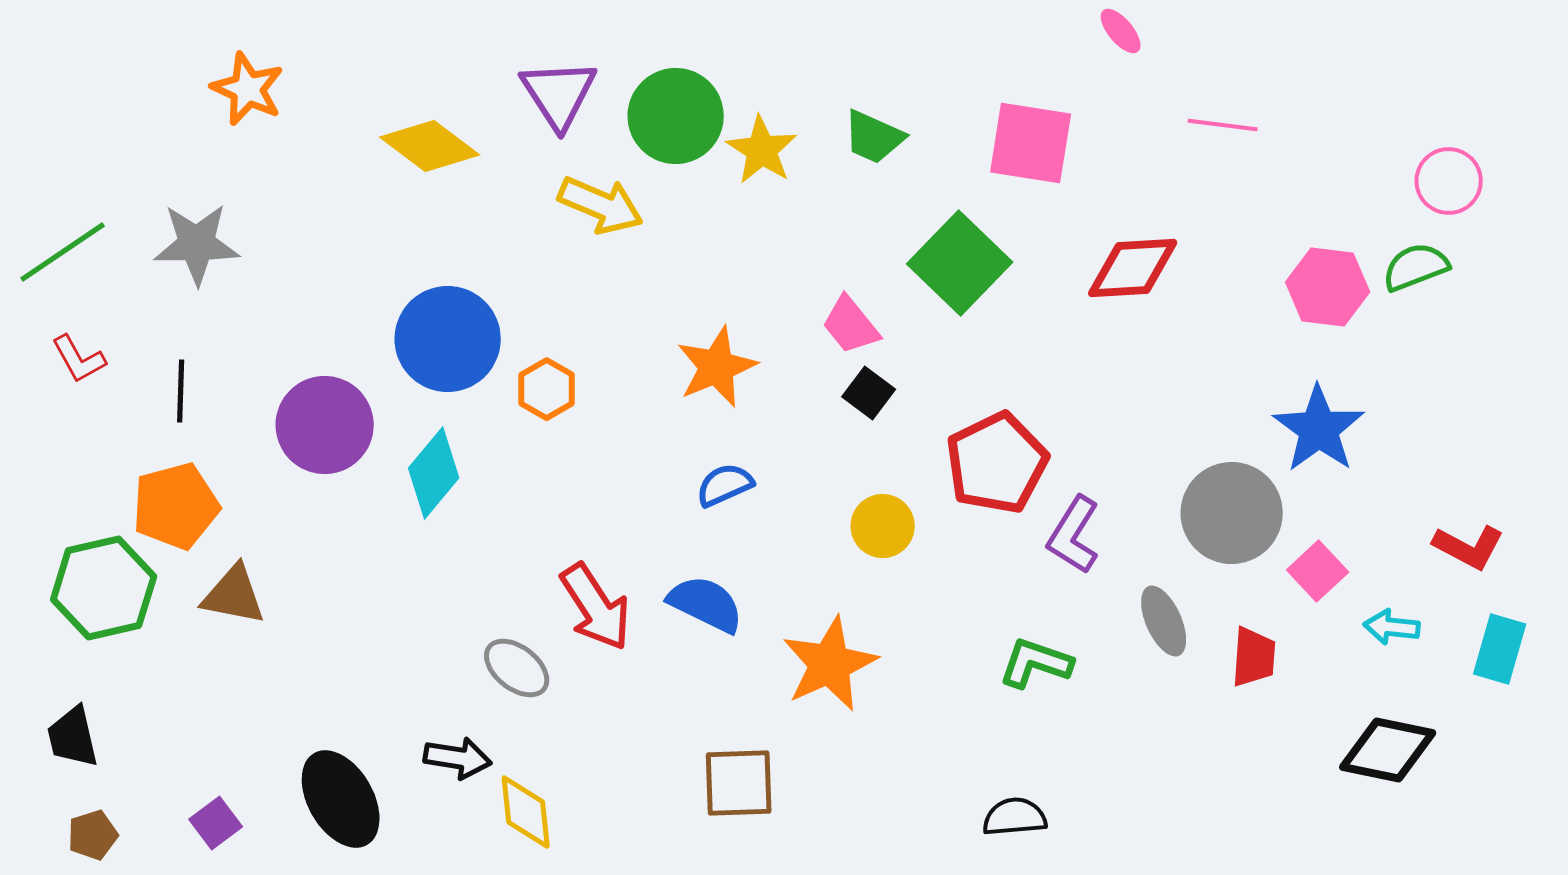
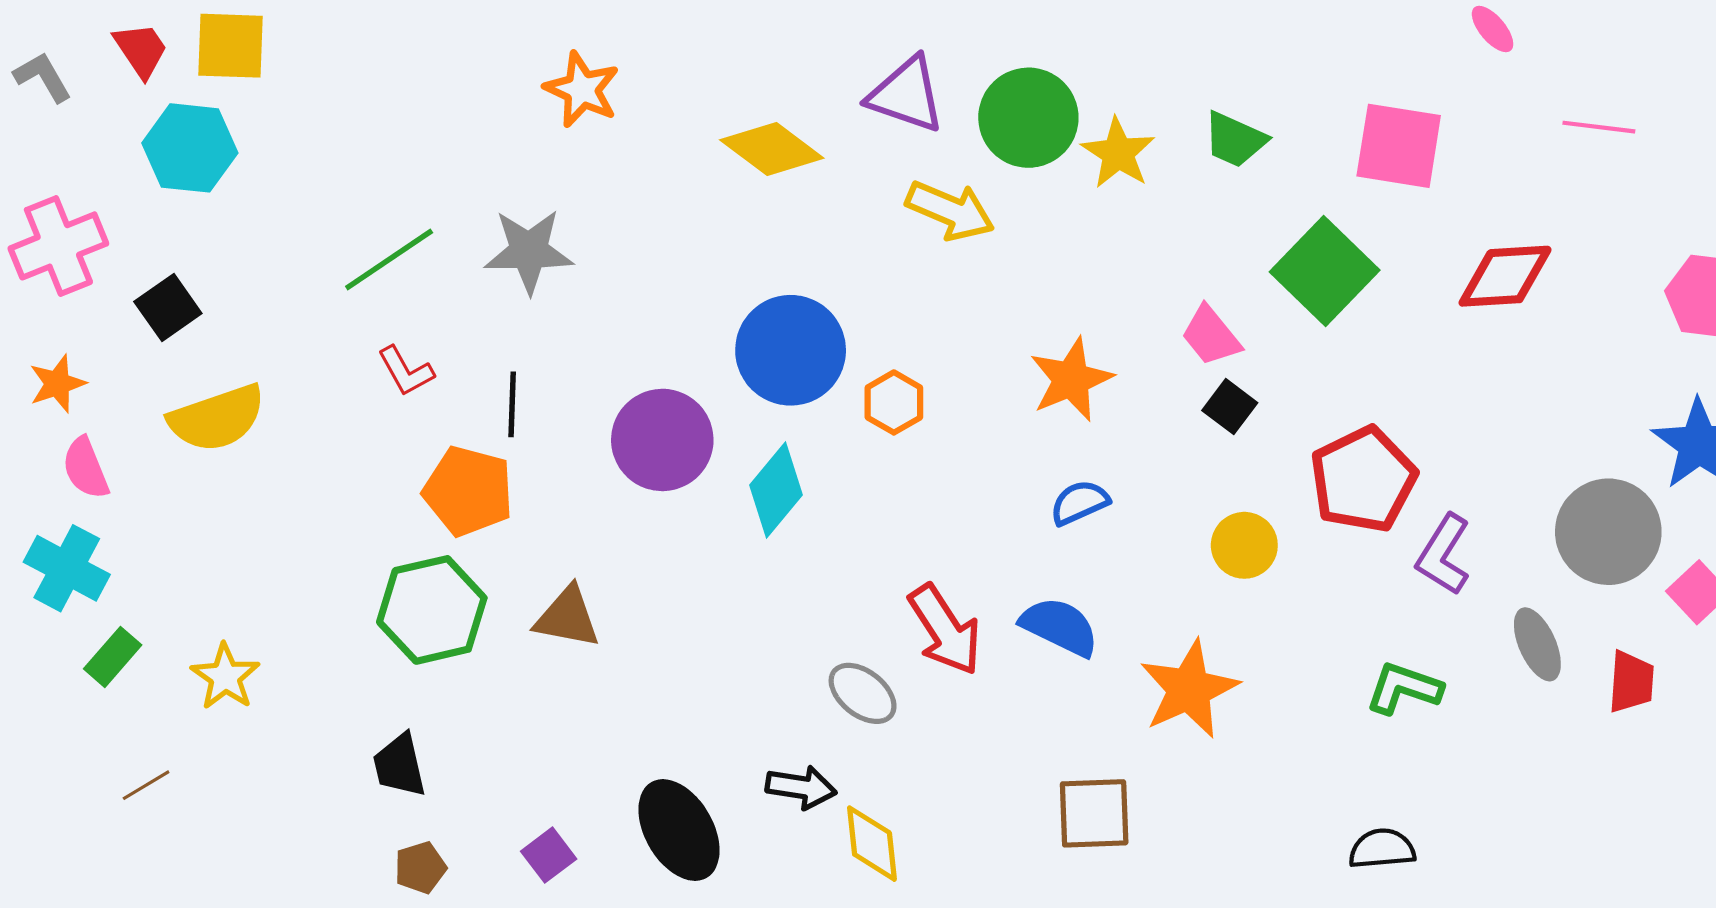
purple triangle: (559, 94) -> (906, 95), turned -38
orange pentagon: (176, 506) -> (468, 491), moved, turned 30

